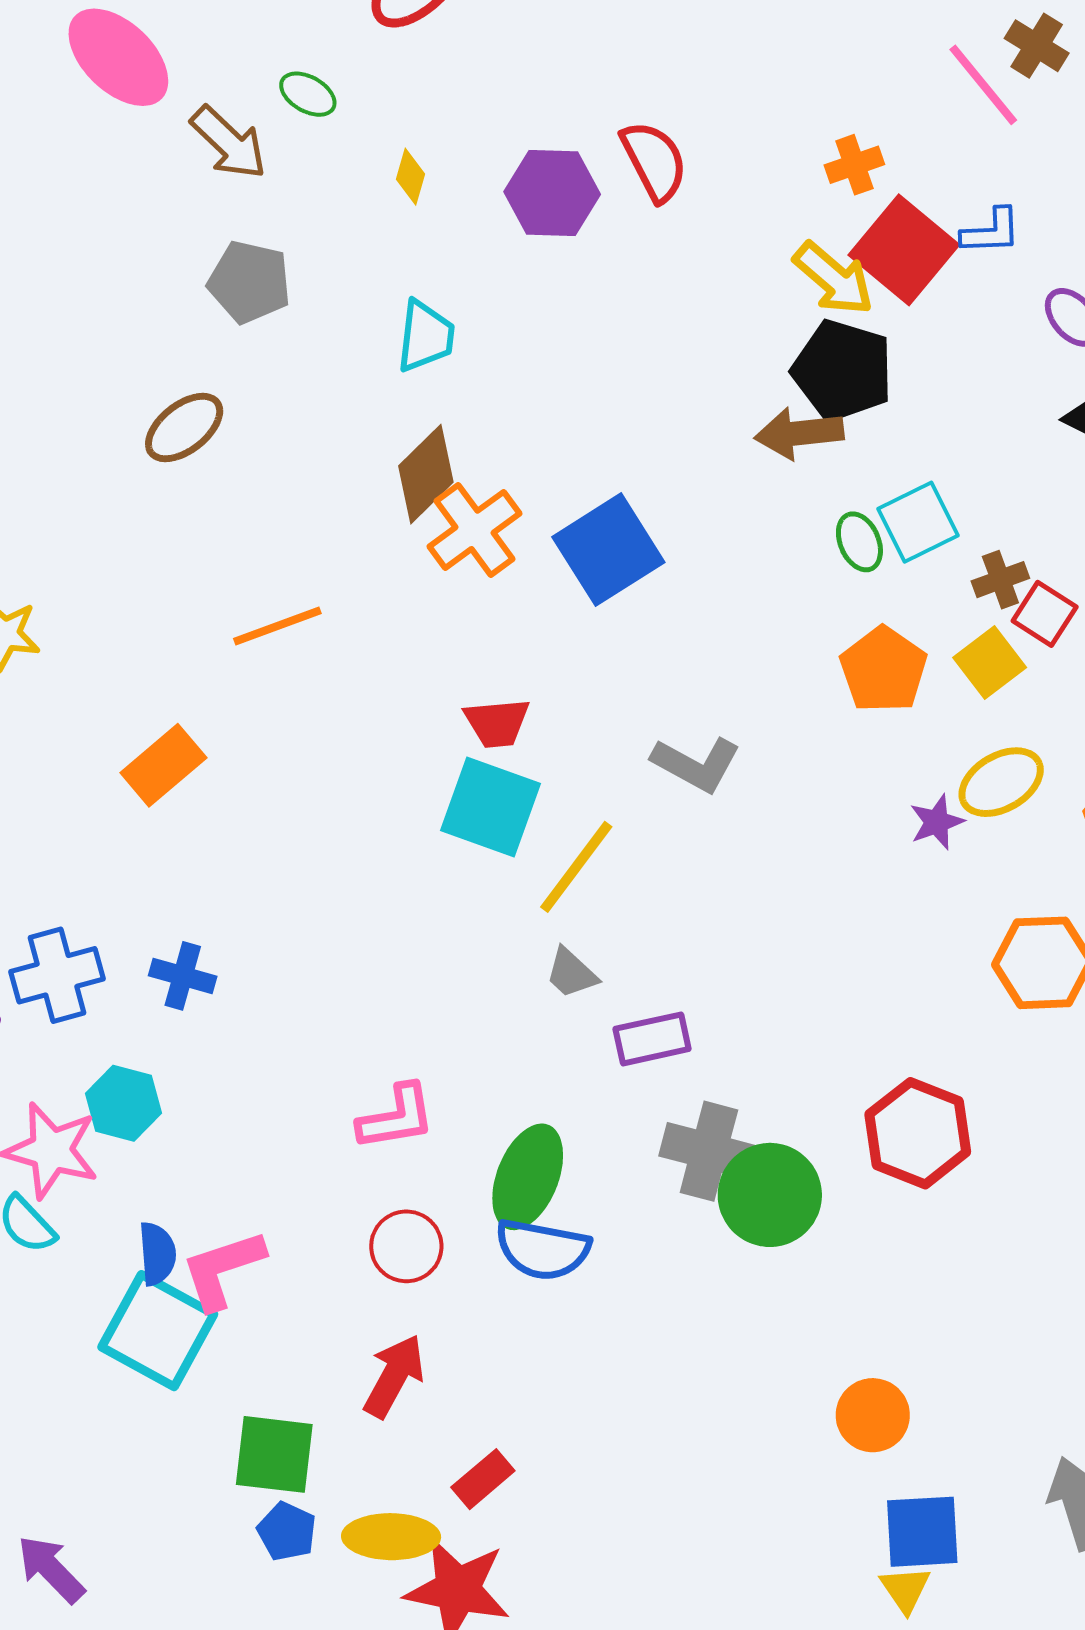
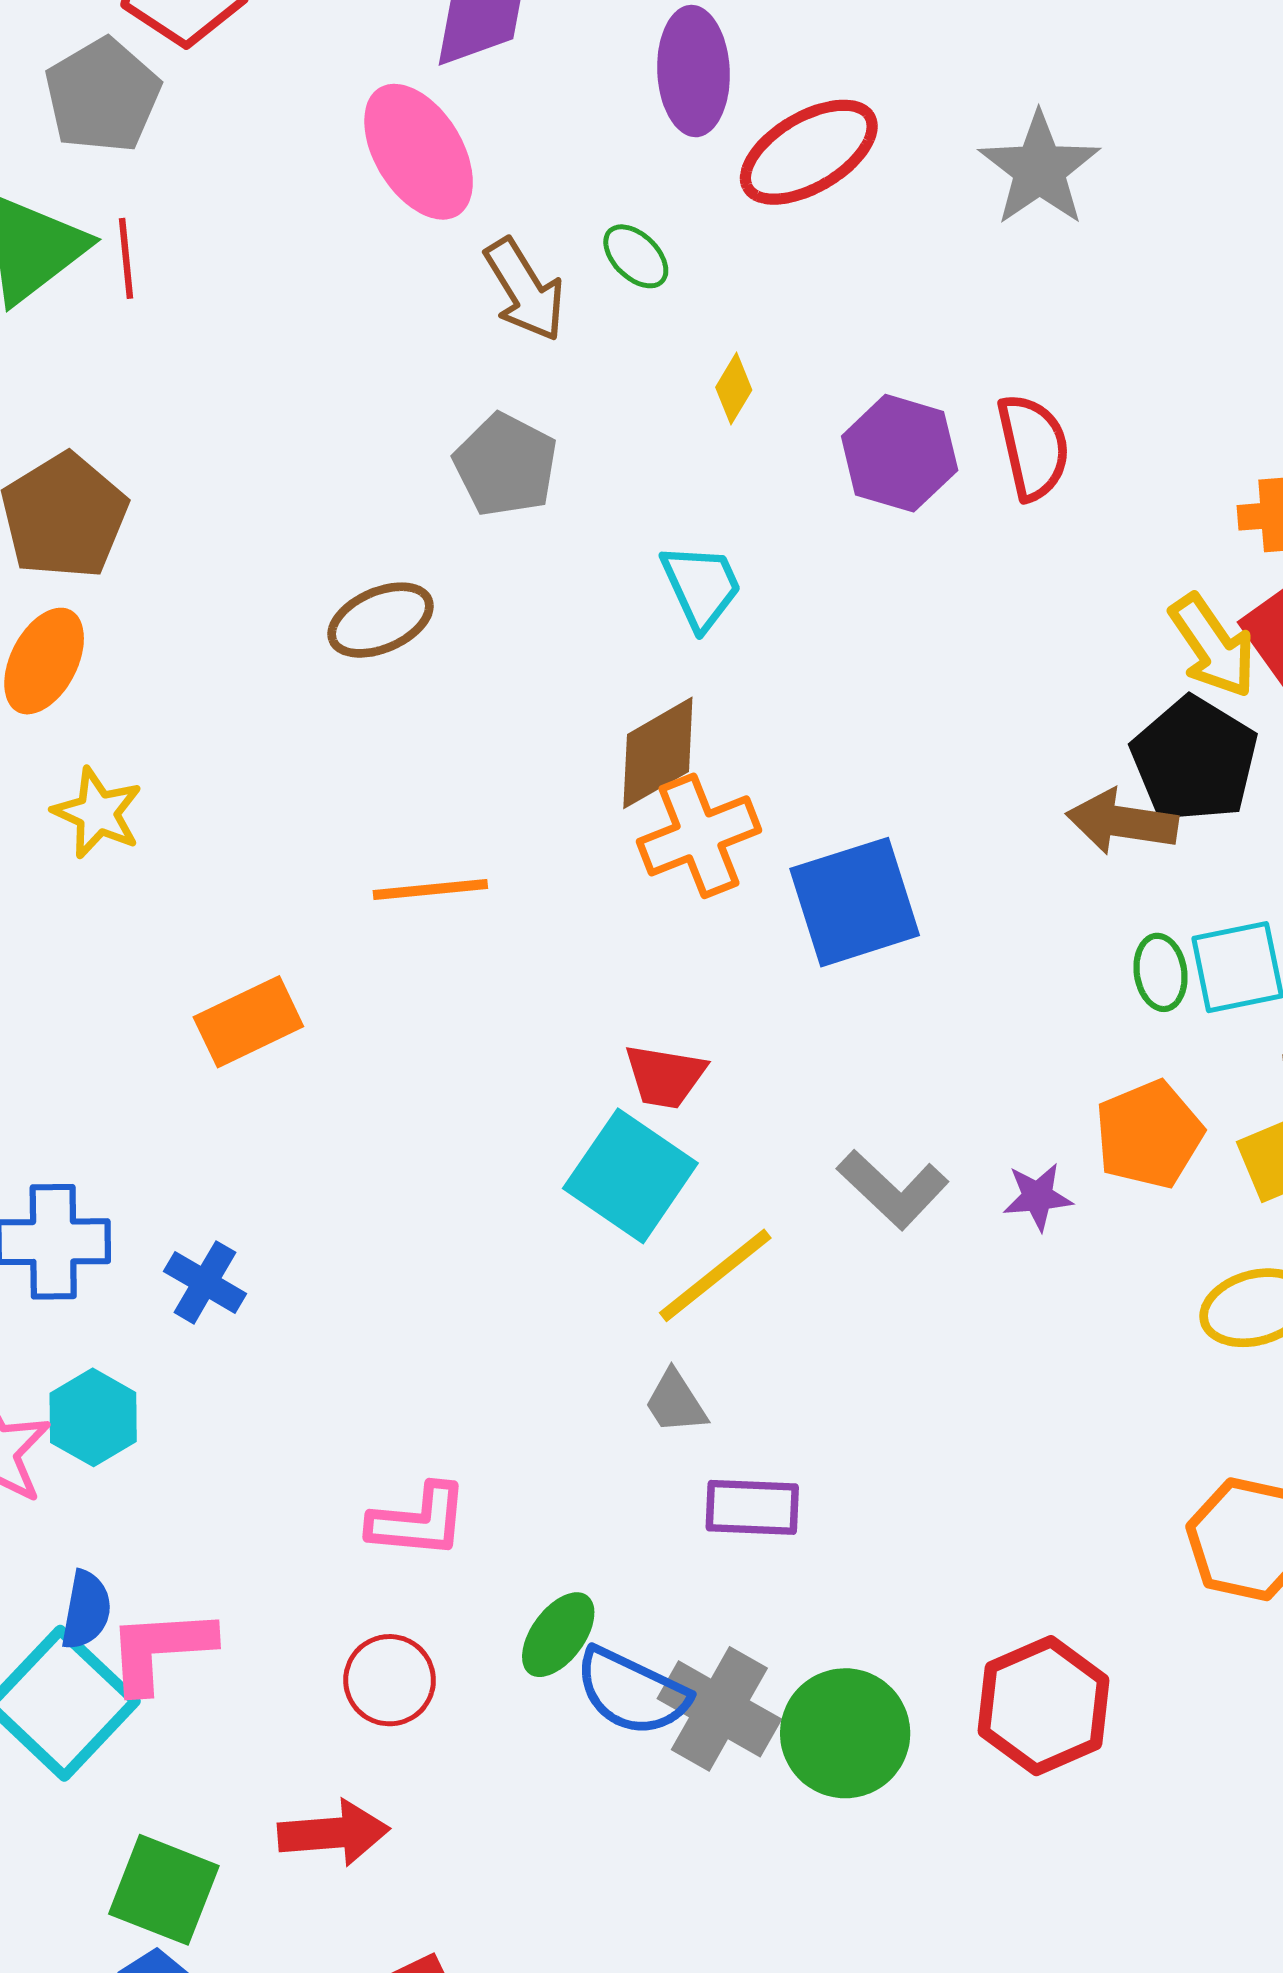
cyan trapezoid: (426, 336) -> (701, 586), turned -46
purple star: (937, 822) -> (1038, 1197), moved
gray cross: (709, 1151) -> (719, 1709), moved
green ellipse: (528, 1177) -> (558, 1635), size x0.7
blue semicircle: (543, 1249) -> (632, 1692), moved
red arrow: (394, 1376) -> (334, 1833), turned 42

